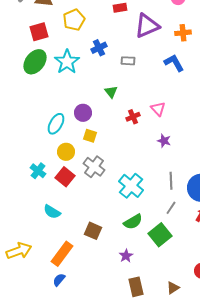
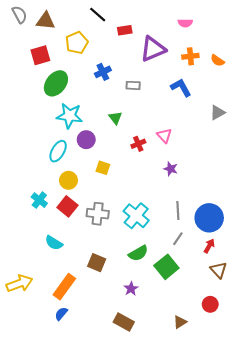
green ellipse: (35, 62) -> (56, 83), moved
cyan star: (67, 62) -> (70, 116), moved, turned -30
yellow square: (90, 136) -> (103, 168), moved
gray cross: (94, 167) -> (98, 214), moved, turned -30
brown rectangle: (136, 287) -> (124, 322), moved, turned -48

